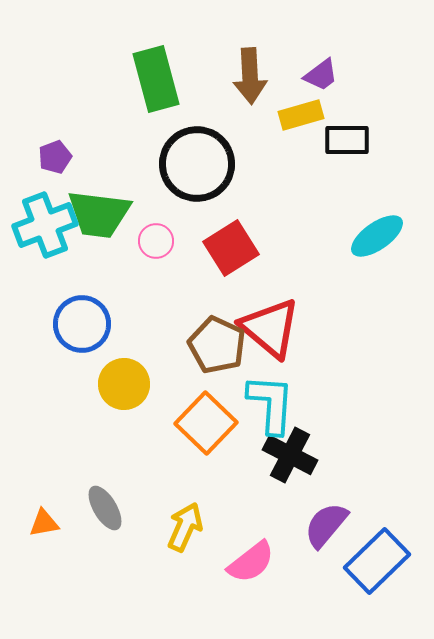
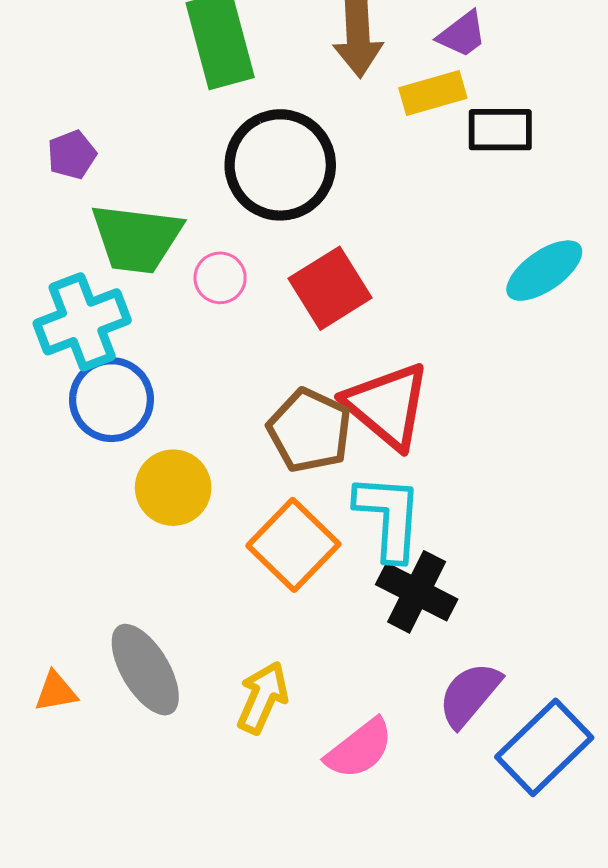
cyan cross: (45, 225) -> (82, 322), moved
gray ellipse: (105, 508) -> (145, 670), size x1.4

